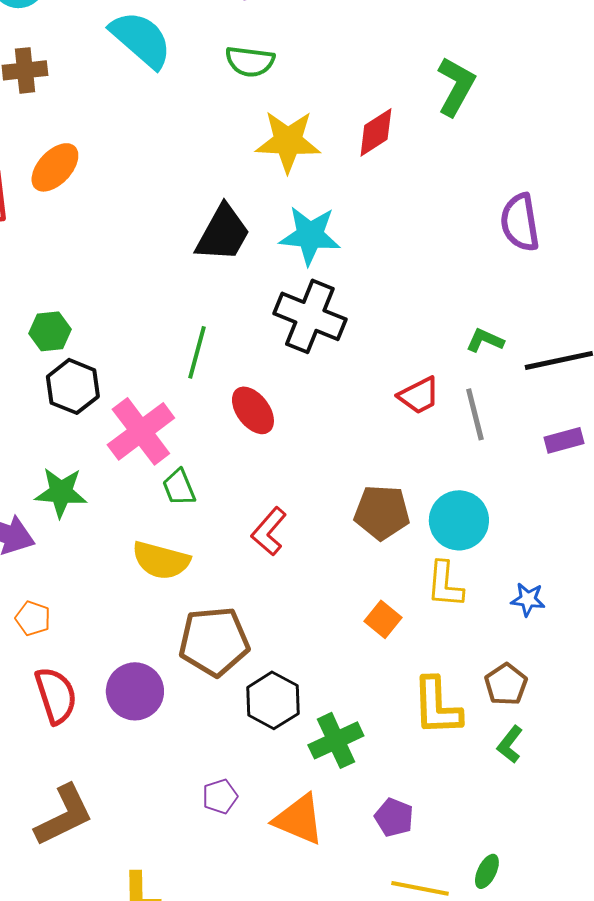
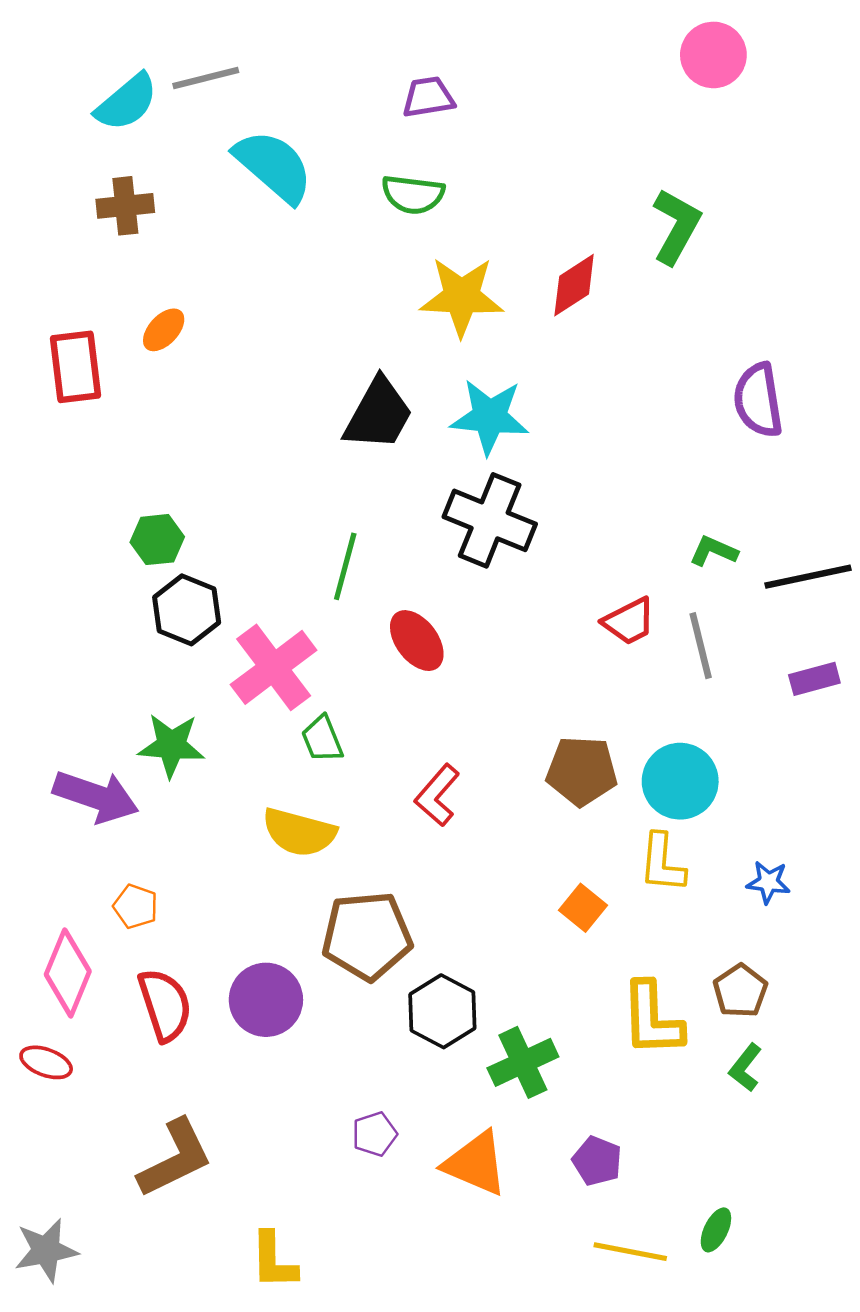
orange ellipse: (55, 167) -> (164, 330), size x0.7

